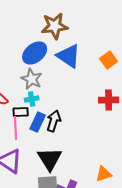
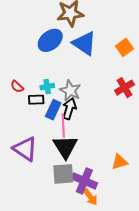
gray star: (32, 79) -> (70, 91), moved
red cross: (109, 100) -> (125, 88), turned -30
pink line: (16, 128) -> (63, 126), moved

